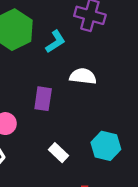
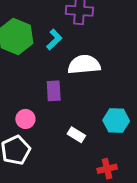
white semicircle: (83, 76) -> (84, 65), size x1.4

